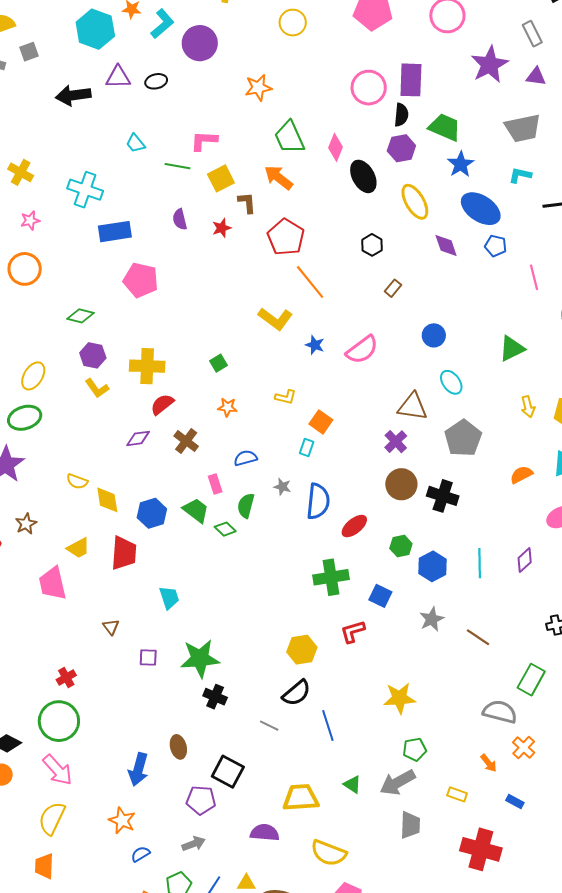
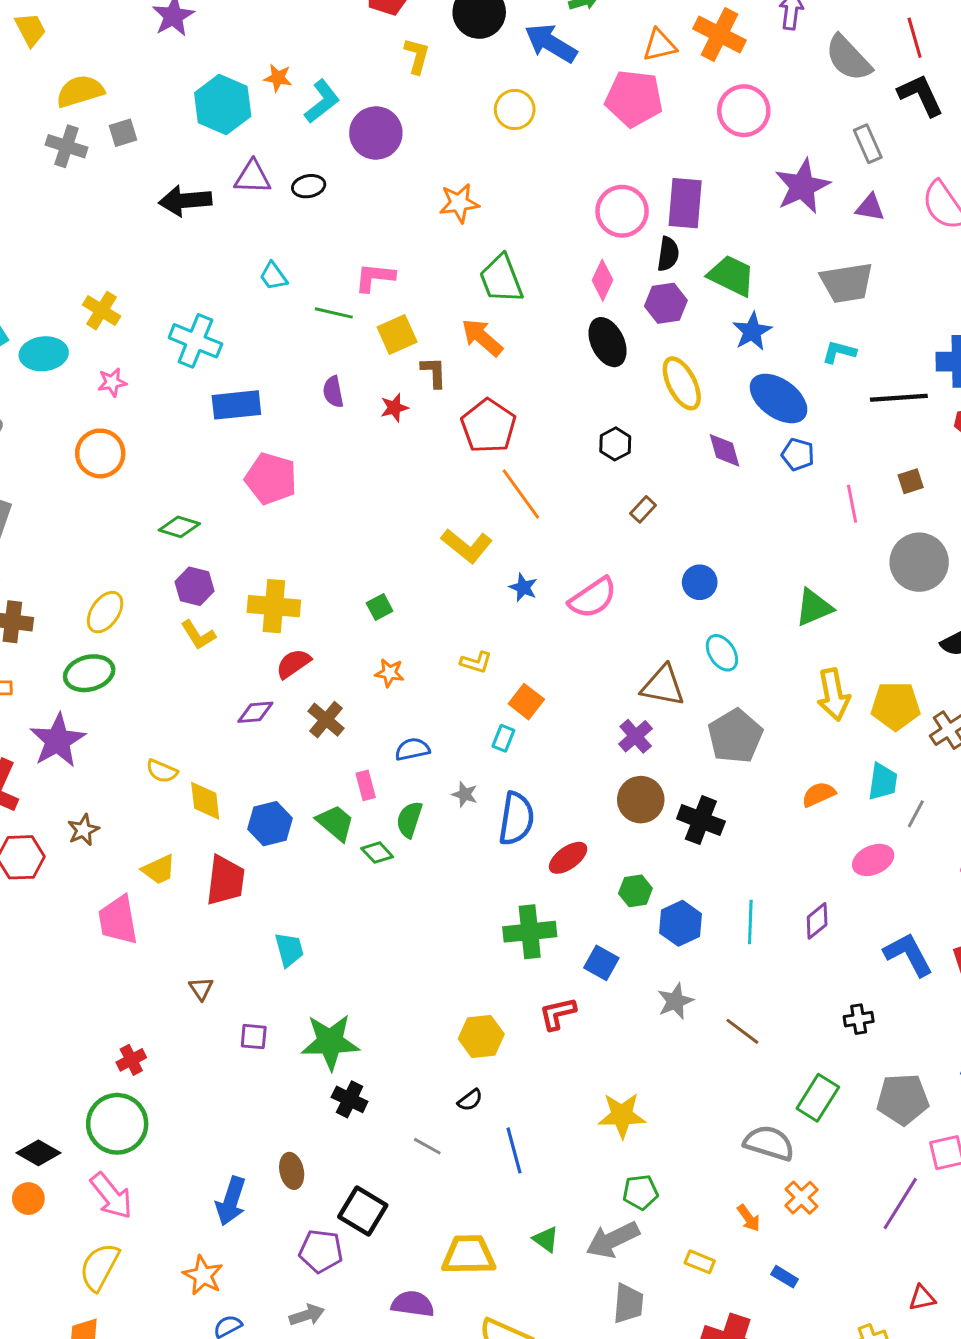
pink diamond: (336, 147) -> (603, 280), moved
yellow arrow: (528, 407) -> (833, 695), size x1.6
black semicircle: (296, 693) -> (470, 1100), size x0.6

